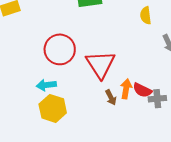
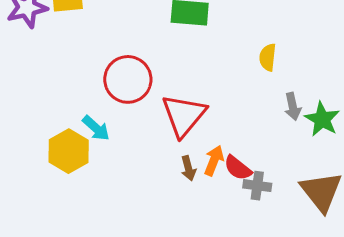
cyan arrow: (46, 85) -> (96, 128), turned -144
yellow hexagon: (53, 108) -> (69, 151), moved

